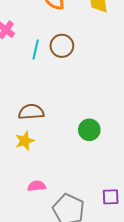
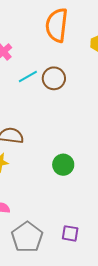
cyan line: (36, 49) -> (28, 76), turned 36

